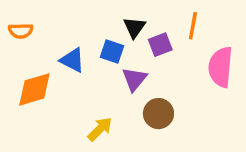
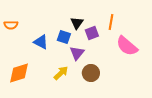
pink semicircle: (221, 67) -> (127, 46), turned -55
orange diamond: (34, 89) -> (19, 73), moved
yellow arrow: (100, 129) -> (61, 73), moved

